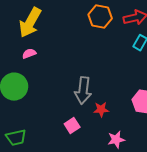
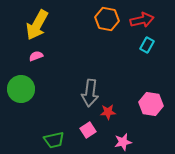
pink square: (72, 126) -> (88, 130), moved
green trapezoid: (16, 138) -> (54, 140), moved

